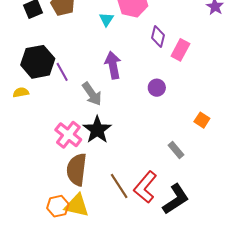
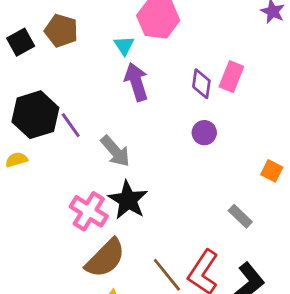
purple diamond: (158, 37) -> (201, 84), moved
purple arrow: (113, 65) -> (136, 82), moved
brown semicircle: (77, 170) -> (105, 258), turned -136

